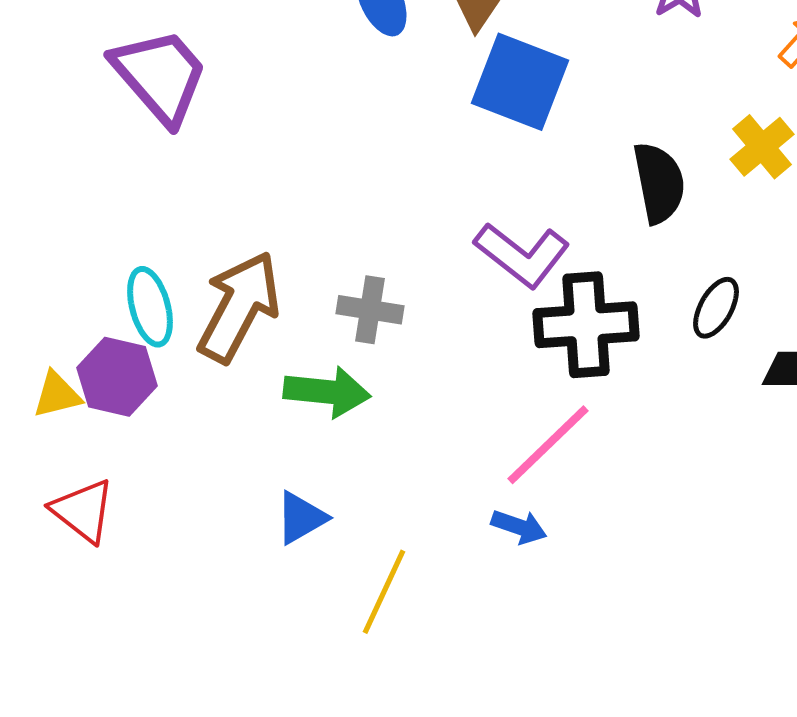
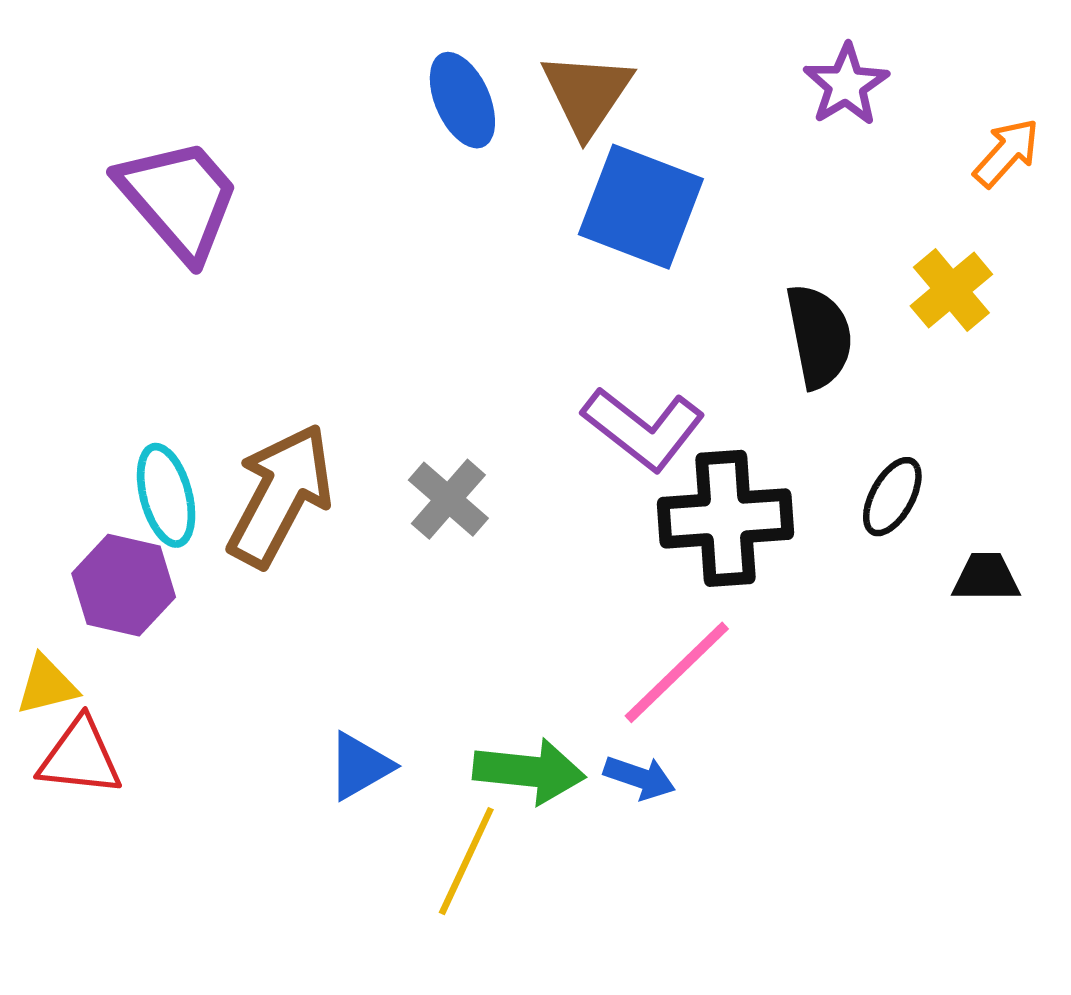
gray cross: (370, 310) -> (448, 499), turned 32
green arrow: (327, 392) -> (529, 771), moved
yellow triangle: (57, 395) -> (47, 685), moved
red triangle: (83, 511) -> (80, 757), turned -32

